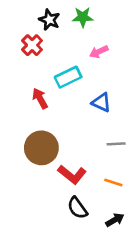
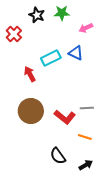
red cross: (32, 45) -> (14, 34), moved
pink arrow: (99, 52) -> (86, 28), moved
blue triangle: (101, 102) -> (76, 53), moved
red L-shape: (72, 175) -> (65, 117), moved

